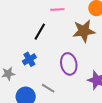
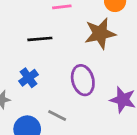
black line: (40, 32) -> (40, 39), turned 60

